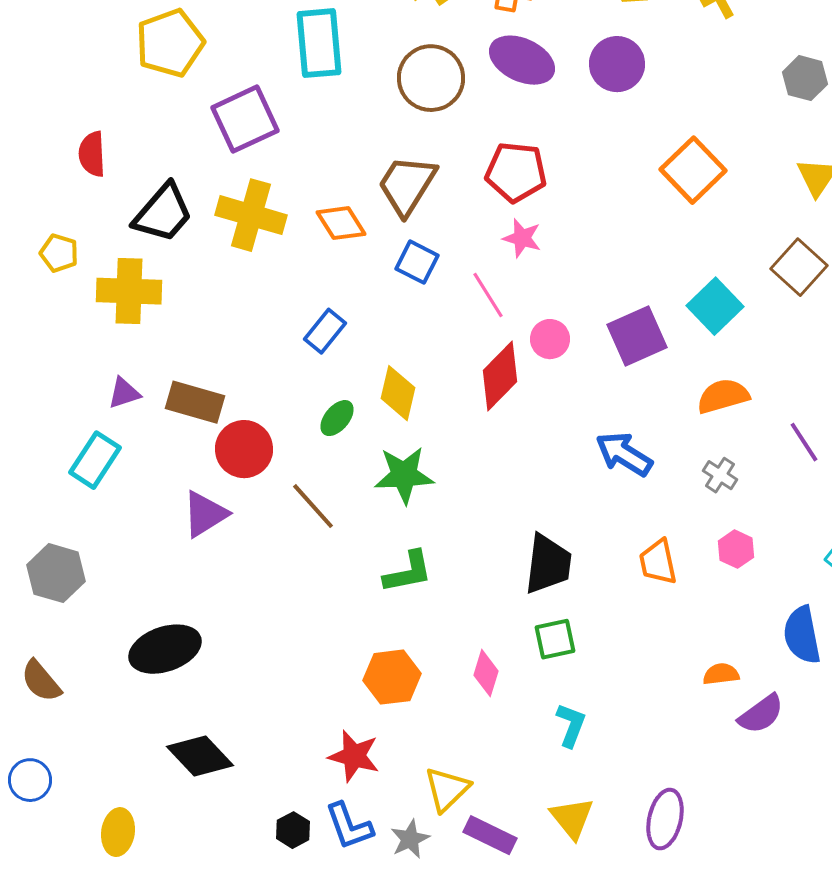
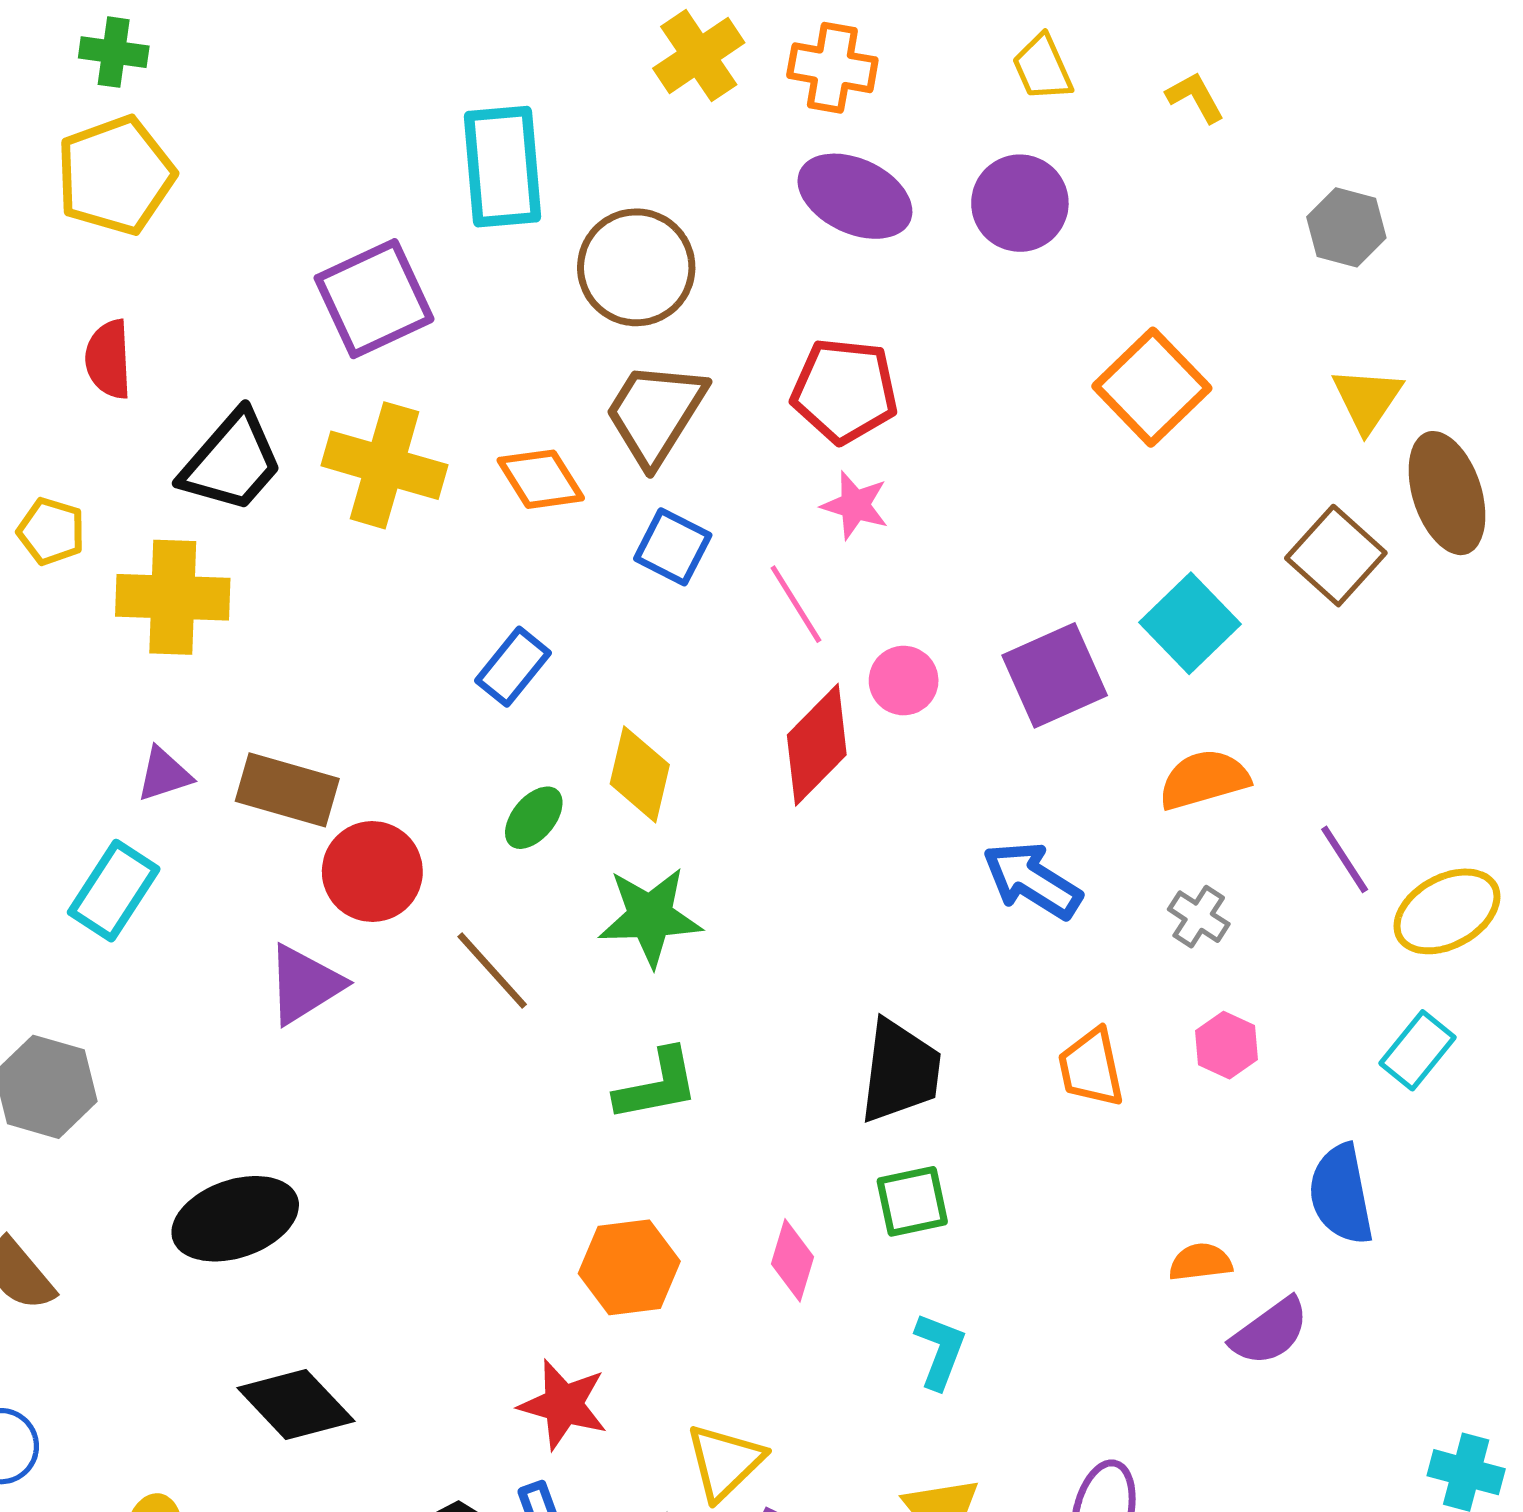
yellow pentagon: (170, 43) -> (115, 175), moved
brown circle: (431, 78) -> (636, 267), moved

